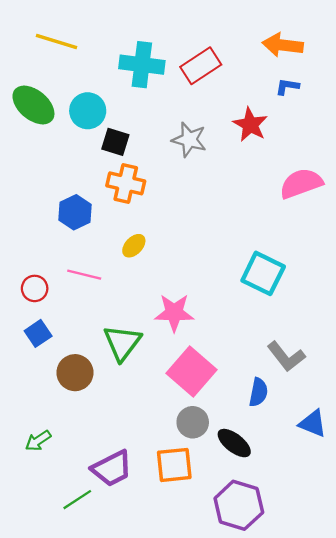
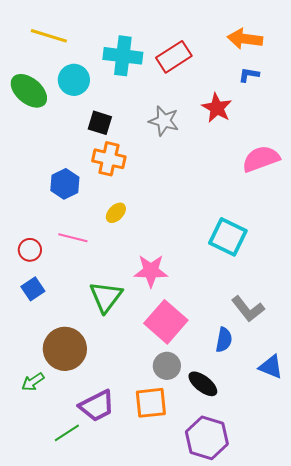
cyan circle: (88, 111) -> (74, 80), moved
brown circle: (75, 373) -> (65, 349), moved, size x1.4

